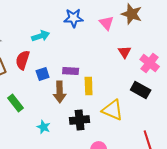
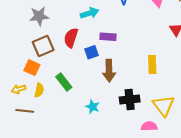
purple rectangle: (71, 71) -> (108, 37), moved
yellow rectangle: (89, 86) -> (152, 65), moved
yellow triangle: (113, 110) -> (164, 106), moved, turned 30

